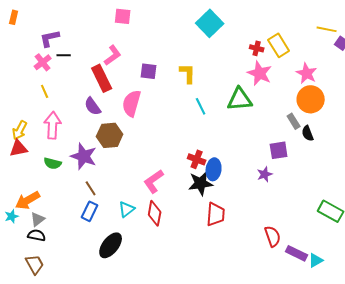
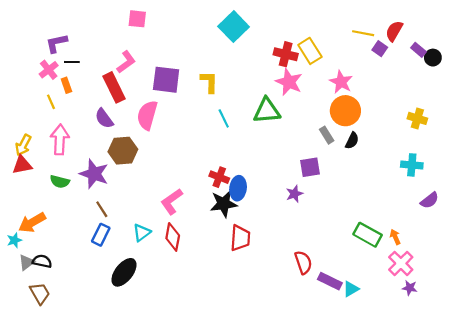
orange rectangle: (14, 17) -> (66, 85), moved, turned -32
red cross: (257, 48) -> (286, 54), size x1.5
purple square: (149, 71) -> (166, 80), size x1.5
black semicircle: (308, 133) -> (352, 141), moved, turned -133
gray triangle: (38, 219) -> (27, 262), moved

